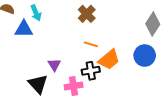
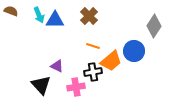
blue triangle: (24, 29) -> (55, 20), moved
blue circle: (145, 56) -> (134, 51), moved
purple triangle: (54, 65) -> (57, 66), turned -32

